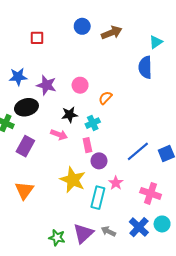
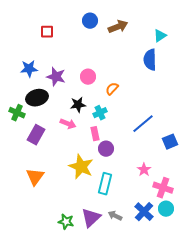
blue line: (138, 151) -> (143, 124), moved
pink star: (116, 183) -> (144, 170), moved
pink cross: (151, 193) -> (163, 188), moved

